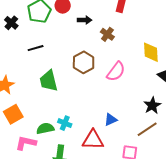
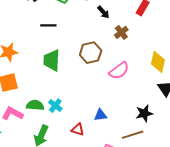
black arrow: (85, 20) -> (103, 12), turned 32
red triangle: (93, 140) -> (78, 130), size x0.6

